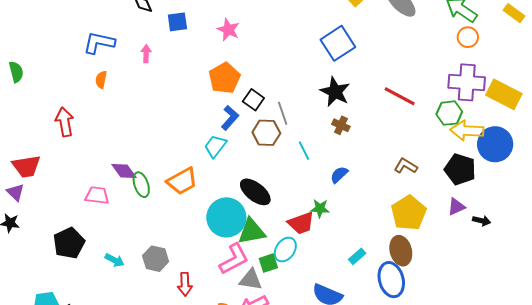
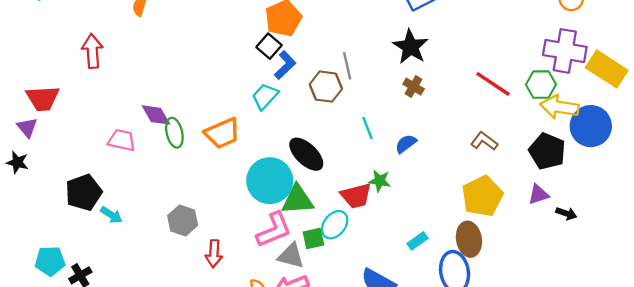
red line: (400, 96) -> (493, 84), moved
black square: (253, 100) -> (269, 46), moved
cyan line: (304, 151) -> (367, 128), moved
cyan arrow: (115, 260) -> (111, 215), moved

